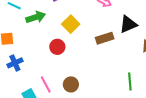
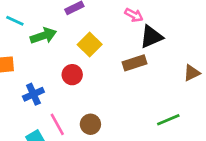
black triangle: (128, 24) -> (151, 37), moved
blue cross: (15, 63) -> (33, 94), moved
green line: (130, 81) -> (168, 120), turned 72

